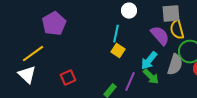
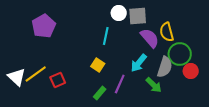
gray square: (171, 14) -> (138, 16), moved
yellow square: (118, 51) -> (98, 65), moved
yellow line: (33, 54) -> (36, 74), moved
green arrow: (151, 77) -> (154, 85), moved

